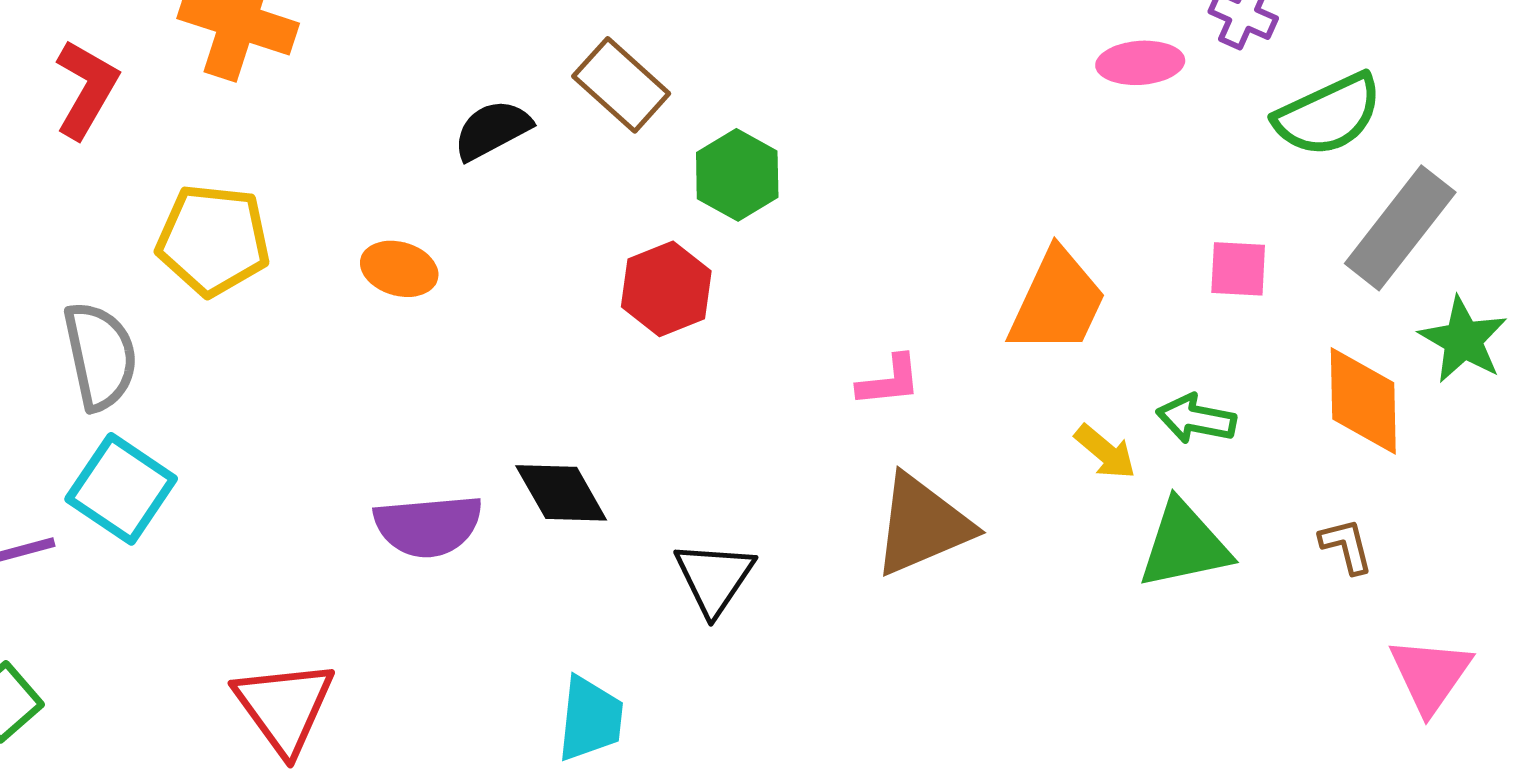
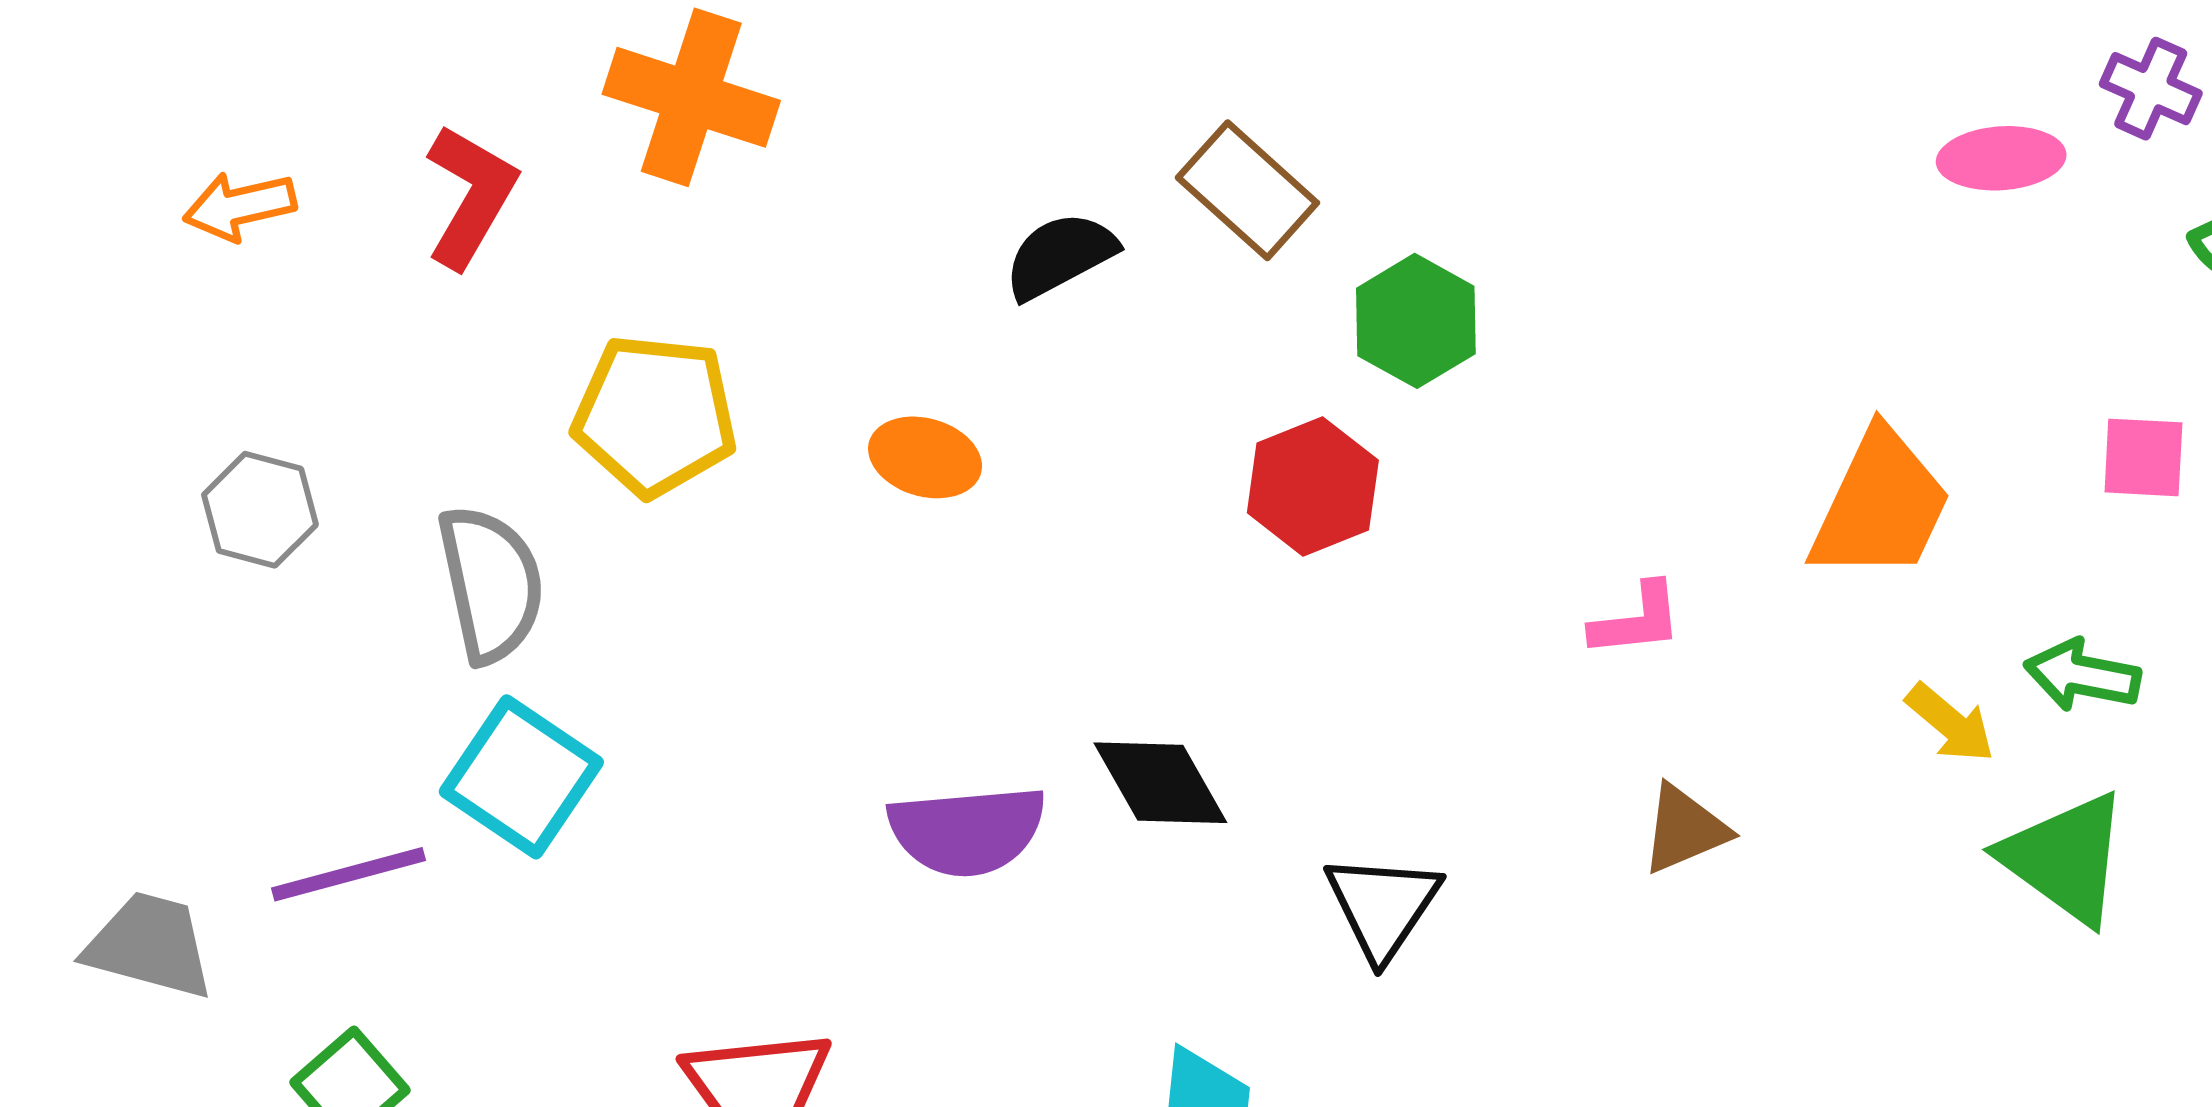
brown triangle: (922, 525) -> (1685, 829), size x0.6
green triangle: (1184, 545) -> (2065, 858), turned 48

